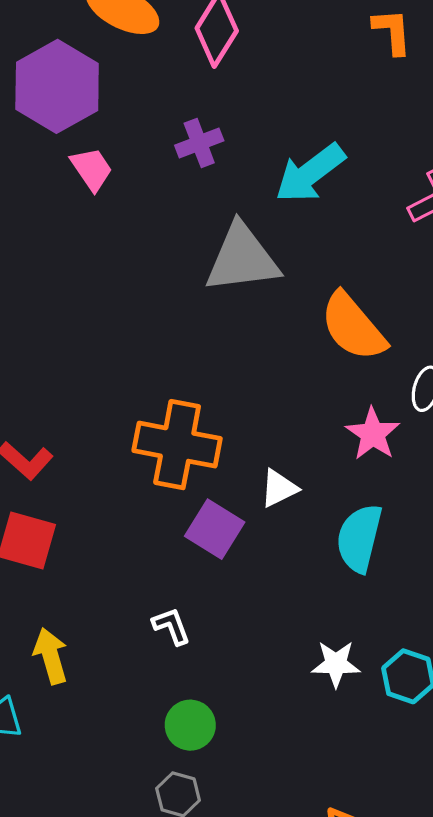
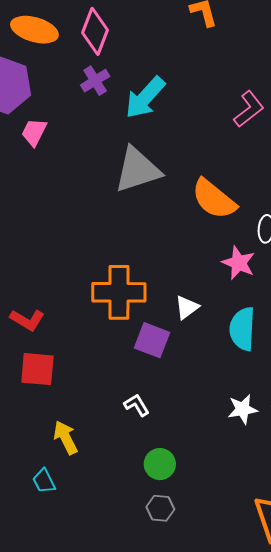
purple cross: (199, 143) -> (95, 81), moved
pink trapezoid: (92, 169) -> (34, 132), turned -108
cyan arrow: (310, 173) -> (145, 98), moved

